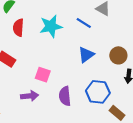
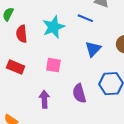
pink square: (43, 75) -> (53, 65), moved
purple arrow: (30, 96) -> (44, 99), turned -78

